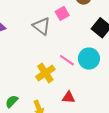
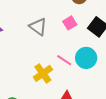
pink square: (62, 13) -> (70, 23), moved

